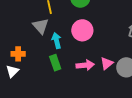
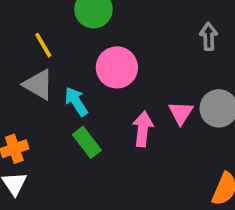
pink arrow: (85, 65) -> (143, 129), turned -60

